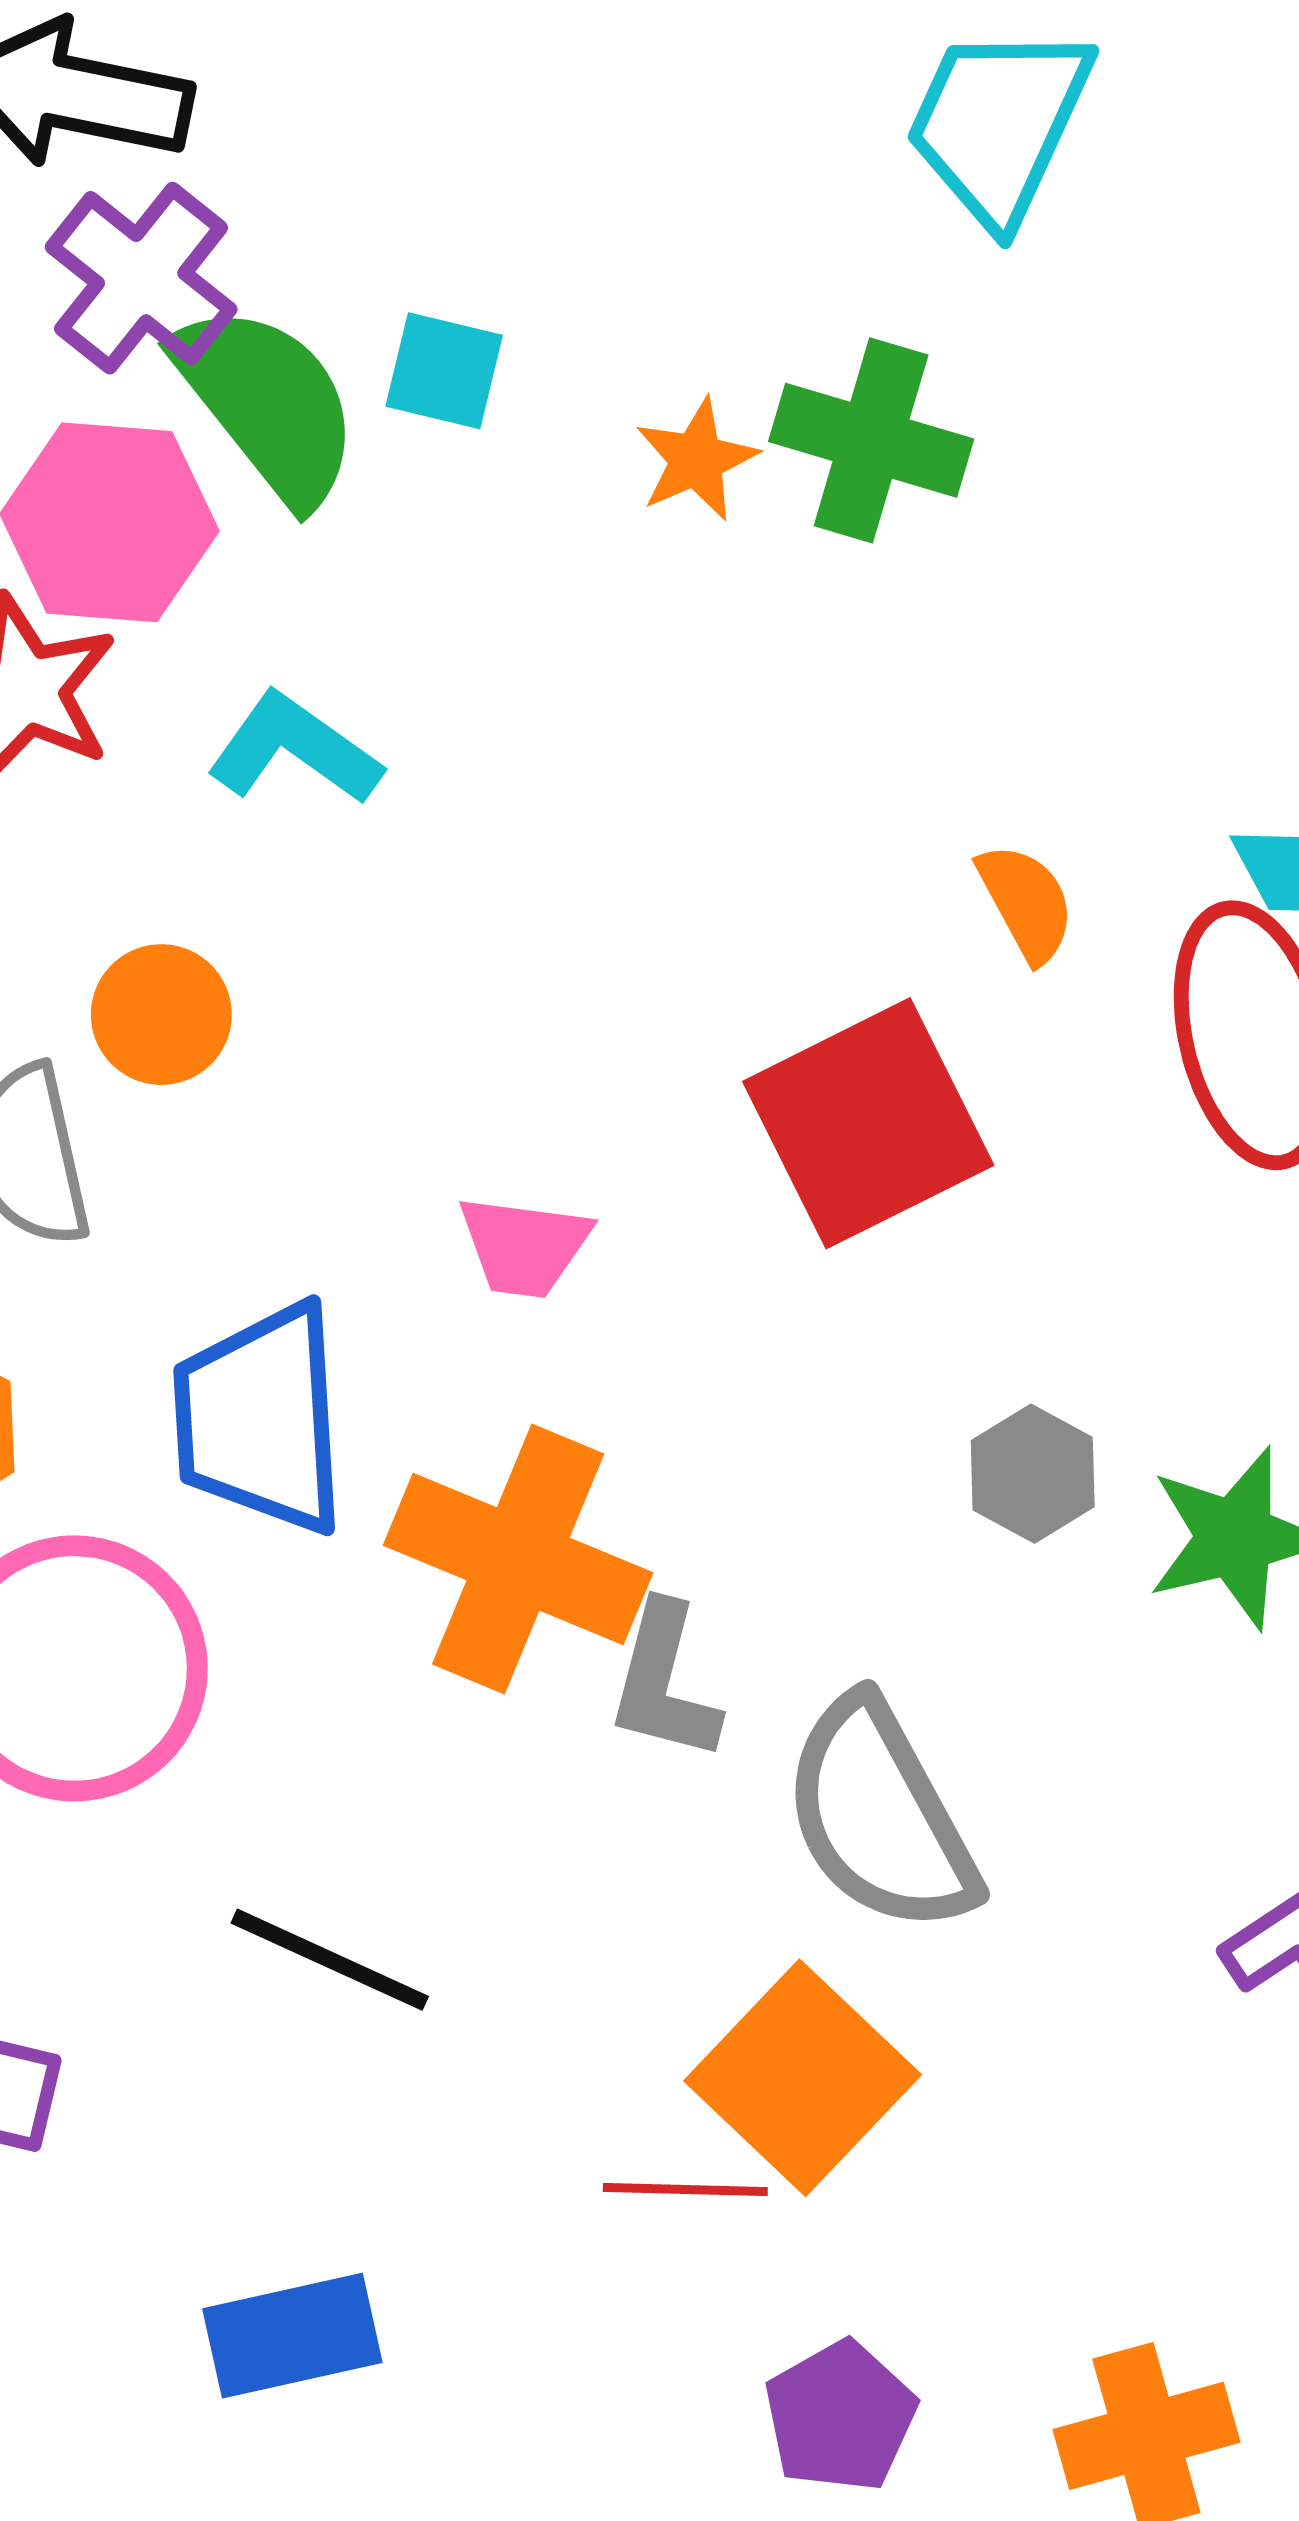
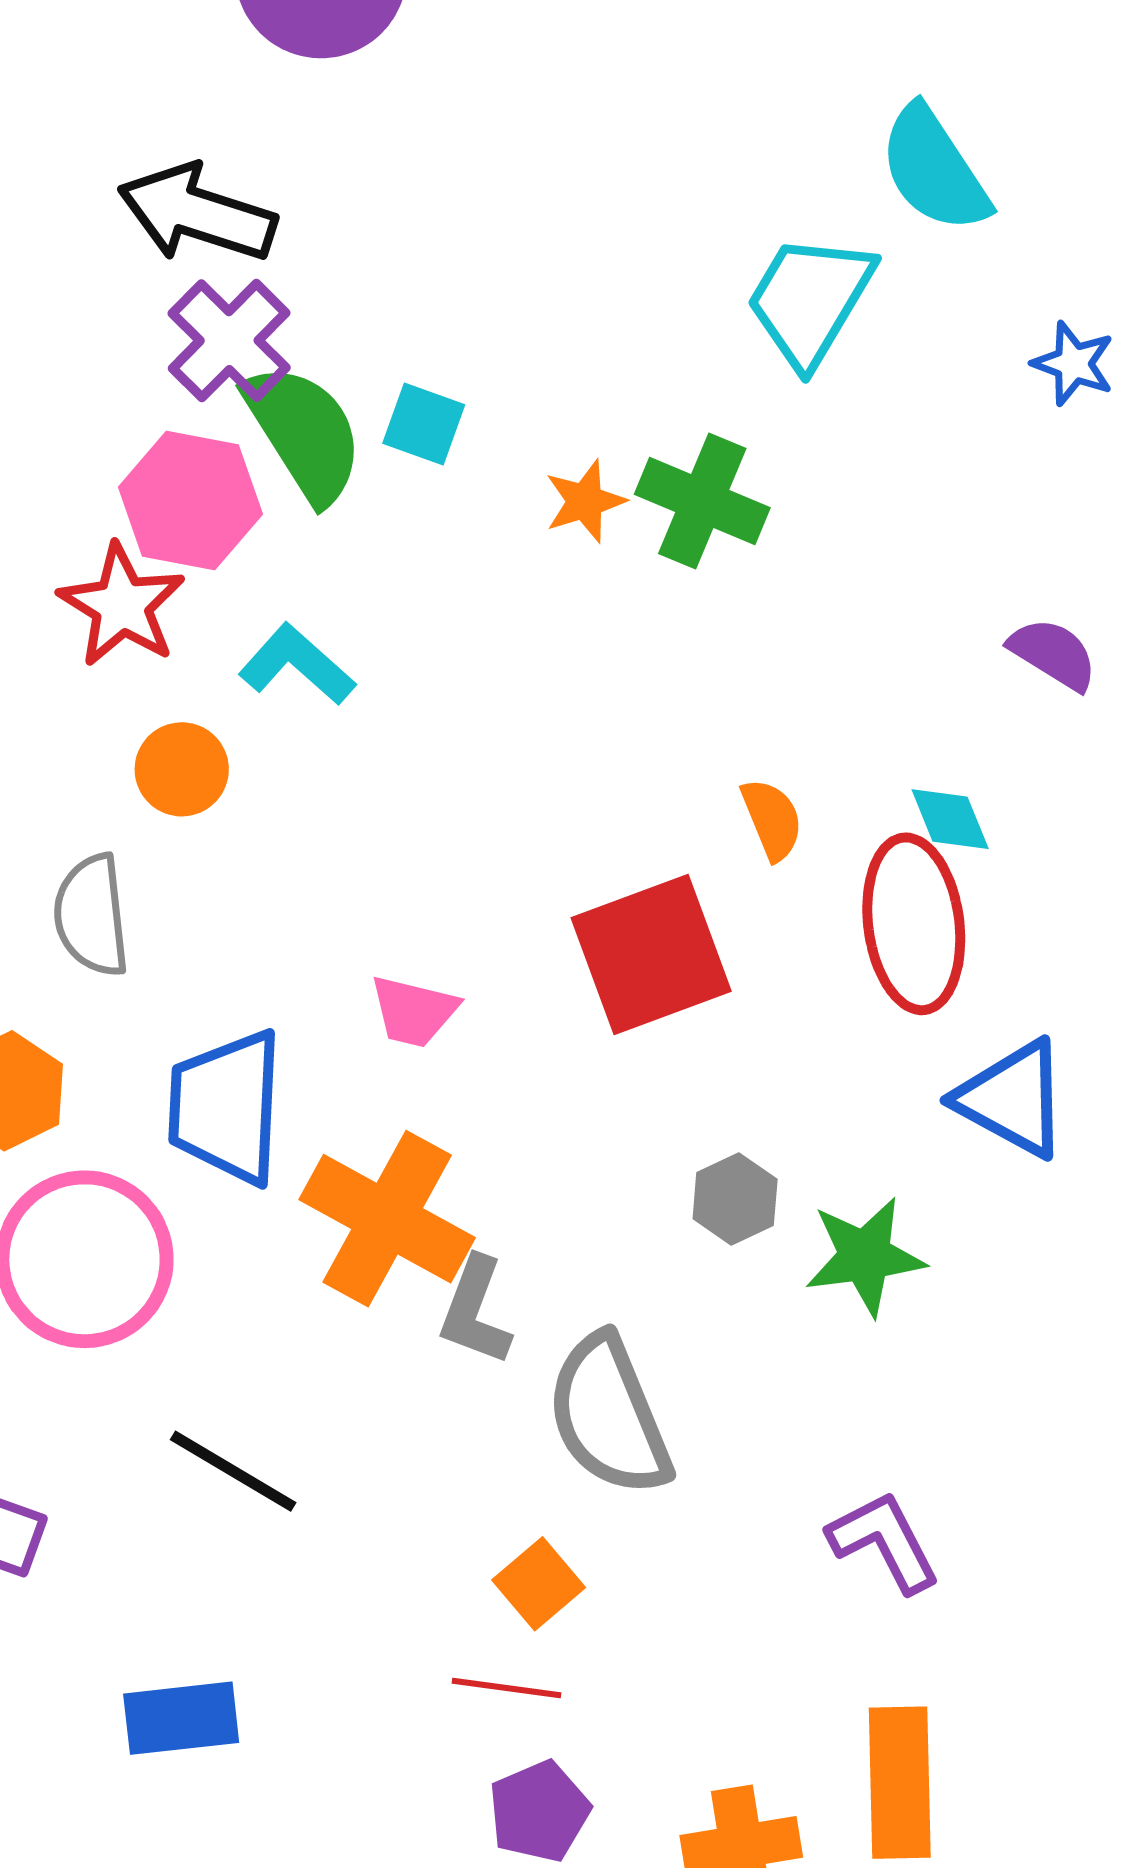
orange circle: (161, 1015) -> (182, 769), moved
orange square: (803, 2078) -> (539, 1584), size x0.6
red line: (685, 2189) -> (506, 1688), moved

